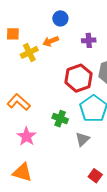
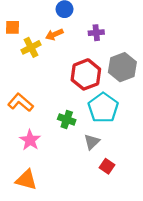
red square: (95, 176) -> (107, 166), moved

